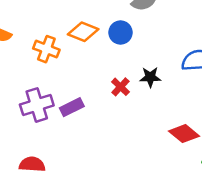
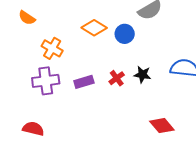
orange cross: (46, 49) -> (52, 48), moved
purple rectangle: (72, 107) -> (84, 82), moved

